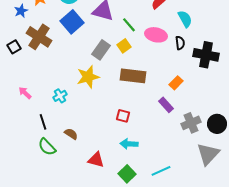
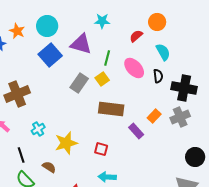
green line: (129, 25) -> (107, 58), turned 56
pink ellipse: (156, 35) -> (134, 68), turned 35
brown cross: (39, 37) -> (17, 94), moved, turned 35
yellow star: (88, 77) -> (66, 143), moved
purple rectangle: (166, 105) -> (136, 131), moved
gray cross: (191, 123) -> (180, 117), moved

